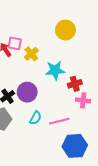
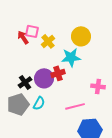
yellow circle: (65, 30) -> (81, 36), moved
red cross: (75, 84) -> (58, 73), moved
cyan semicircle: (35, 118) -> (39, 103), moved

